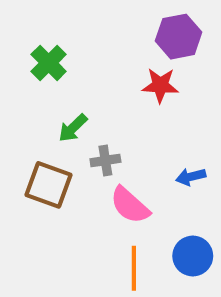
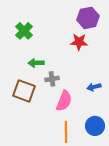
green arrow: (73, 128) -> (36, 63), turned 42
pink semicircle: (130, 205) -> (64, 101), turned -110

